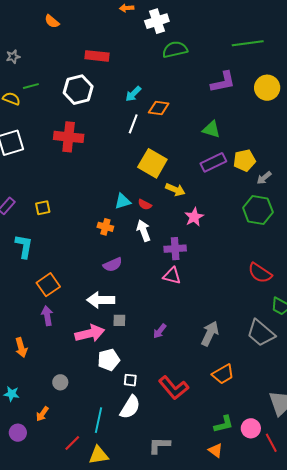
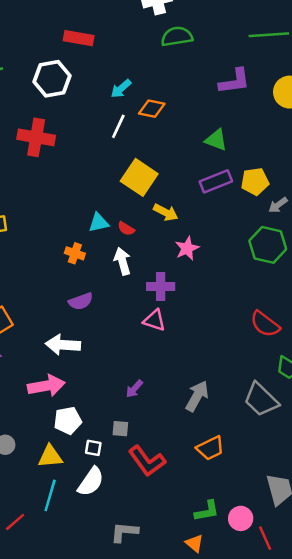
gray square: (119, 320) -> (120, 429), moved
yellow triangle: (99, 455) -> (50, 456), moved

